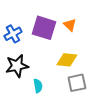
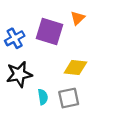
orange triangle: (70, 25) -> (78, 18), moved, turned 32
gray square: (77, 83) -> (69, 98), moved

